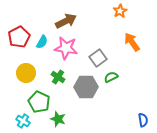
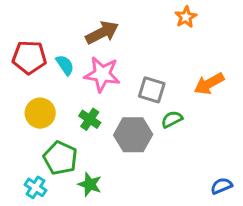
red pentagon: (19, 37) -> (29, 57), turned 30
cyan semicircle: (42, 42) -> (65, 65), turned -64
orange arrow: (132, 42) -> (209, 84), moved, turned -84
gray square: (98, 58) -> (152, 90), turned -36
blue semicircle: (143, 120) -> (221, 186), turned -104

